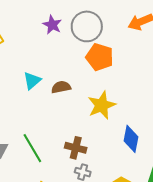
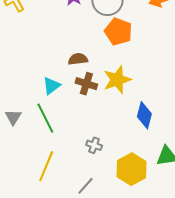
cyan triangle: (32, 81) -> (51, 86), moved
brown cross: (76, 148) -> (86, 84), moved

